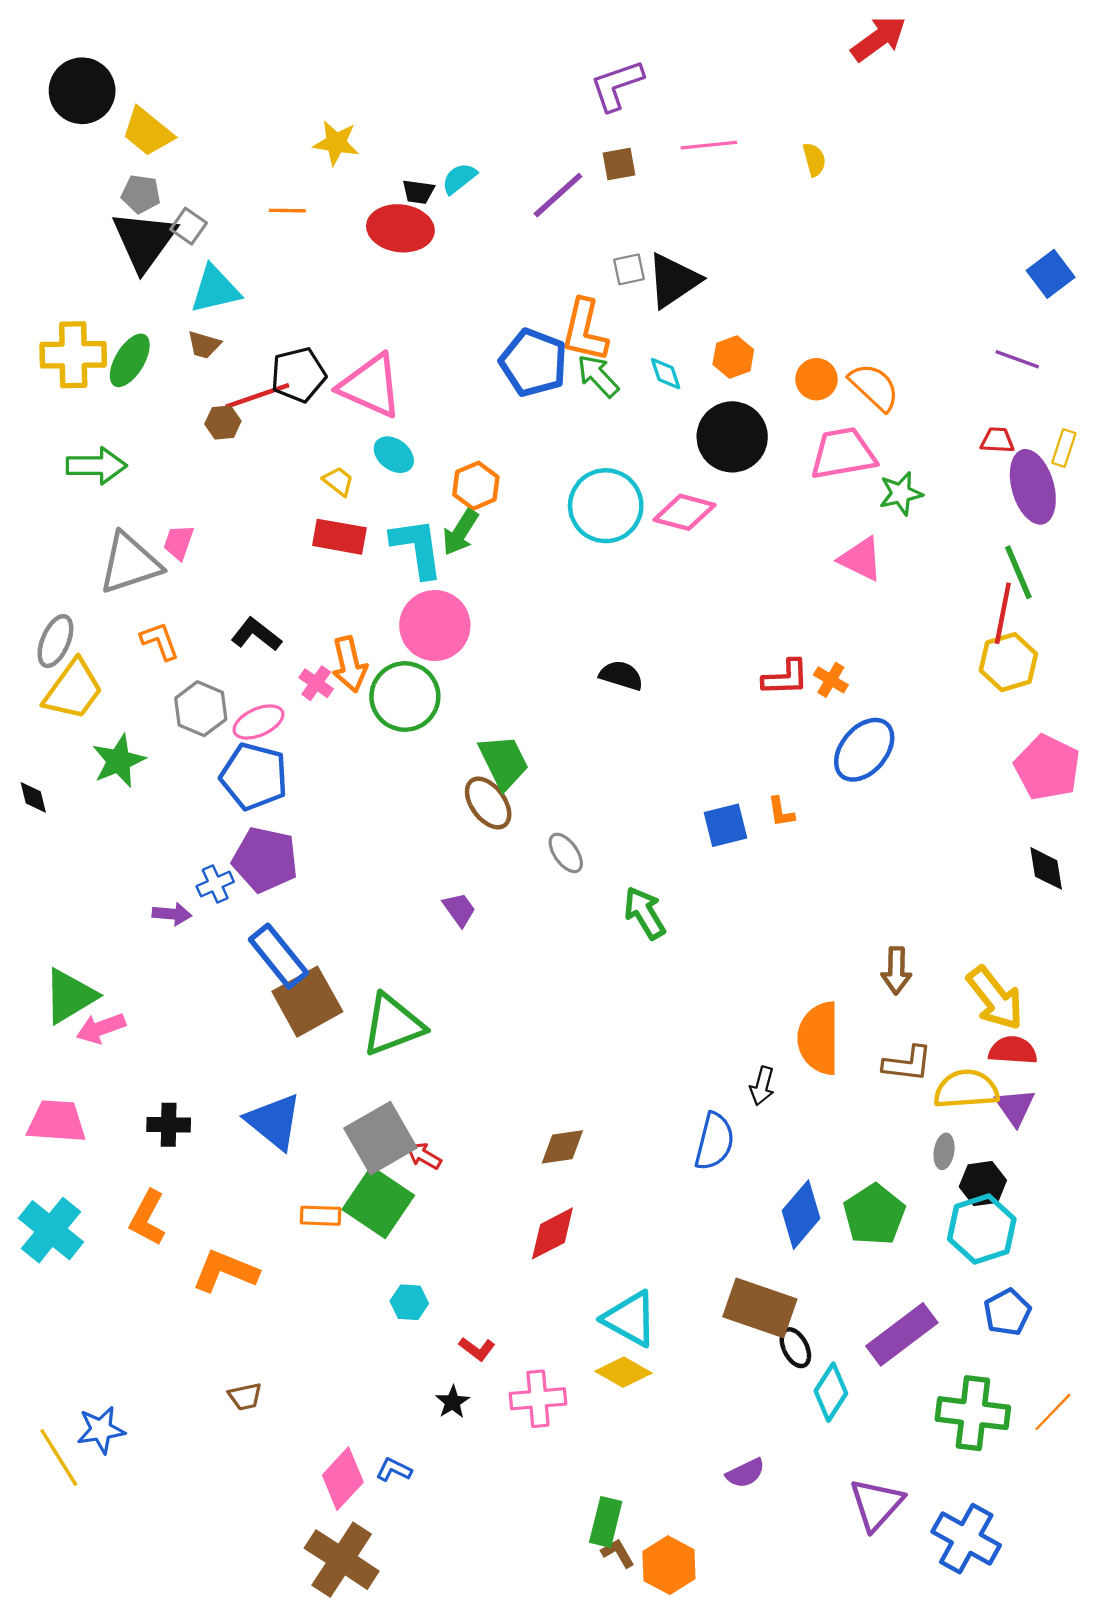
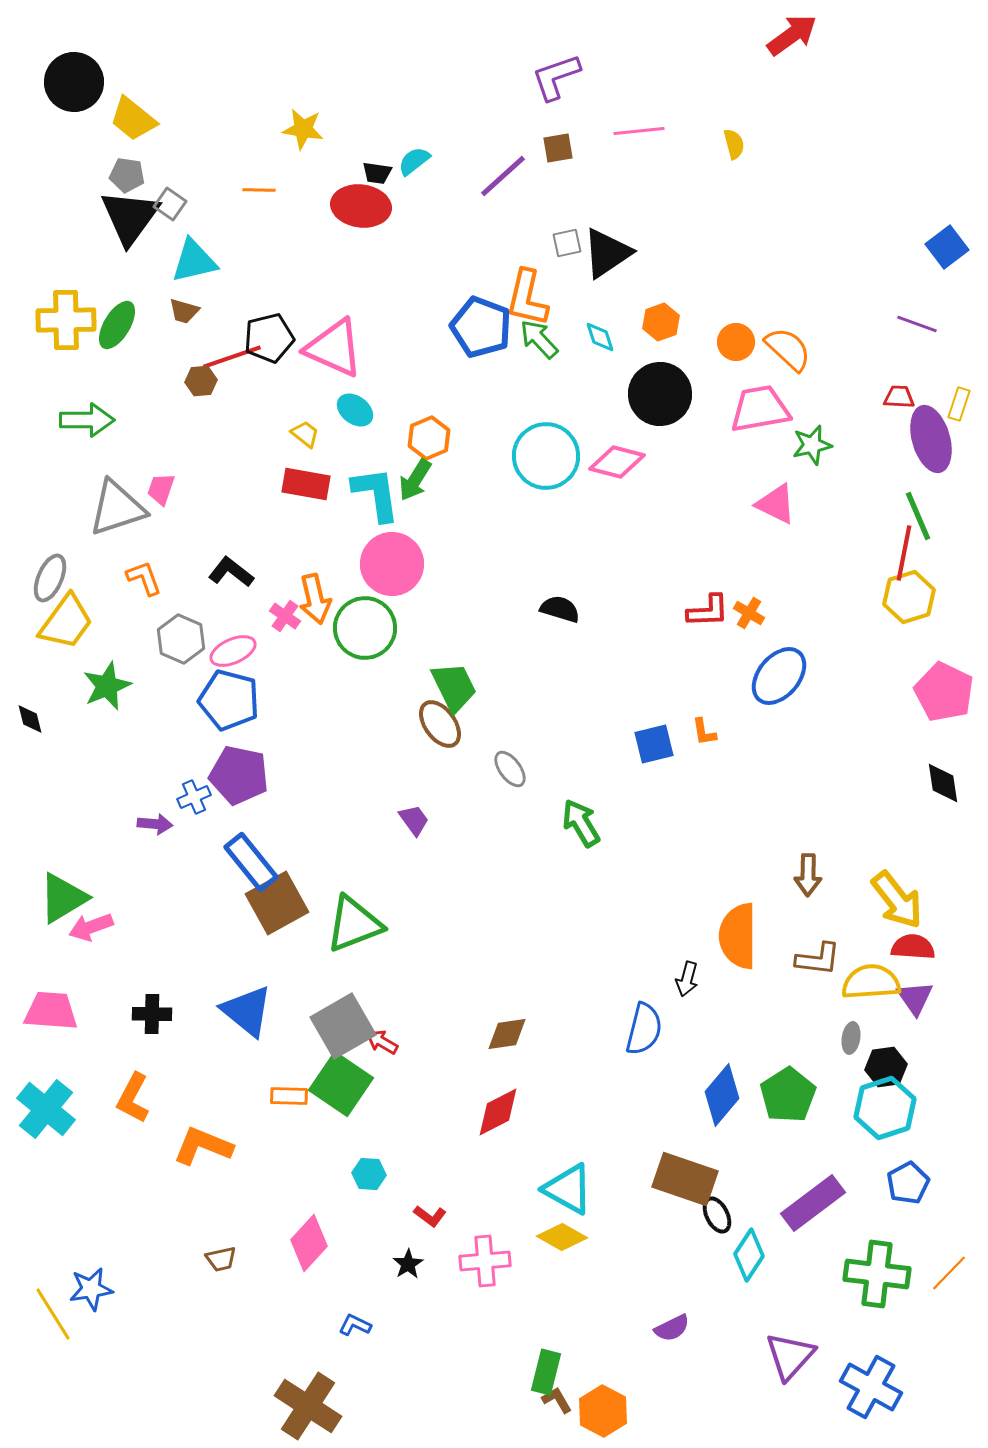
pink diamond: (343, 1479) -> (309, 1243), moved

